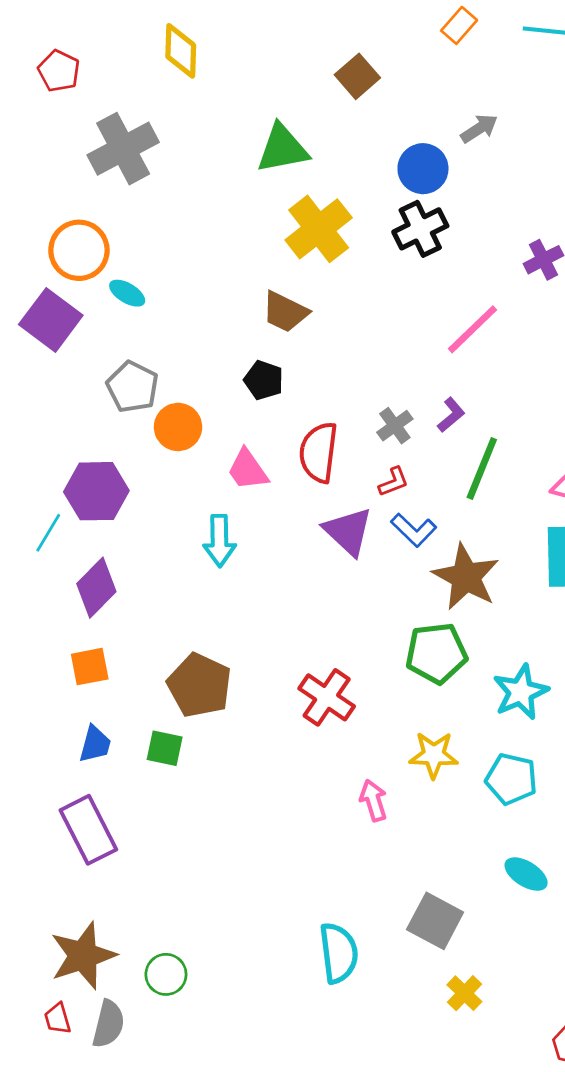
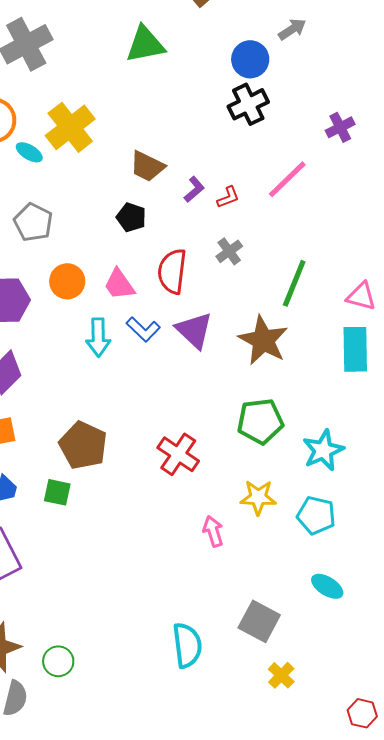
yellow cross: (319, 229) -> (70, 127), moved
purple L-shape: (451, 415) -> (194, 189), moved
orange circle: (178, 427) -> (67, 281), moved
red L-shape: (394, 482) -> (228, 197), moved
blue L-shape: (414, 530) -> (143, 329), moved
brown star: (466, 577) -> (263, 340), moved

